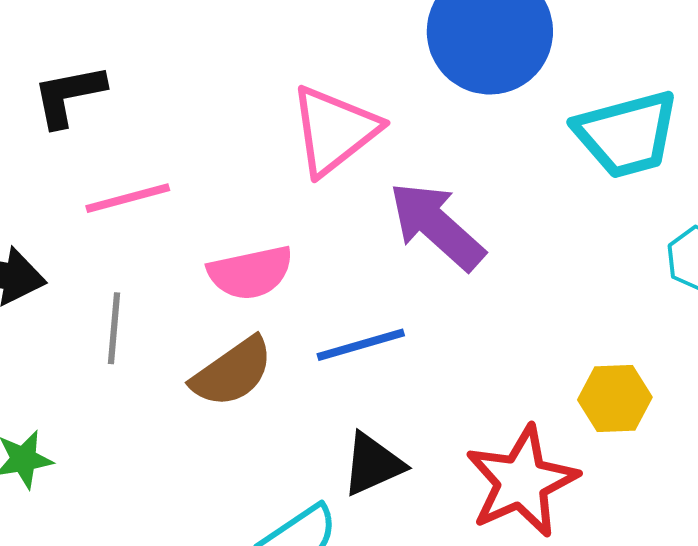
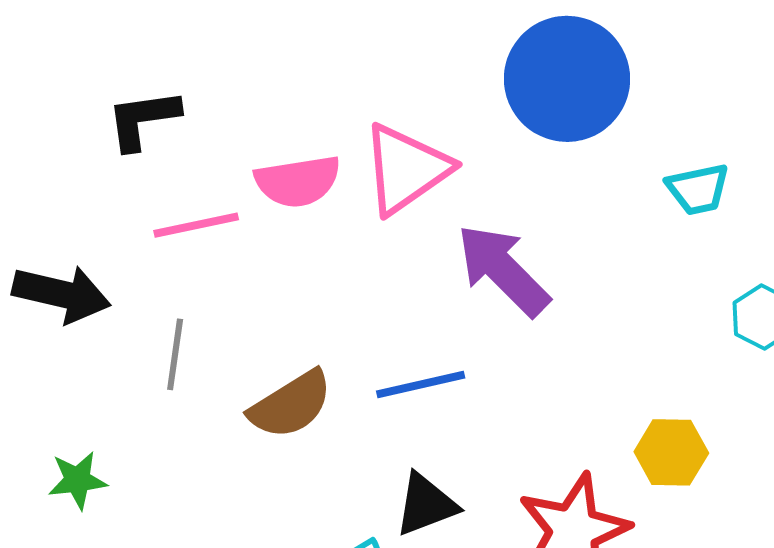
cyan trapezoid: (627, 134) -> (698, 189), size x0.6
pink semicircle: (250, 273) -> (298, 181), moved

